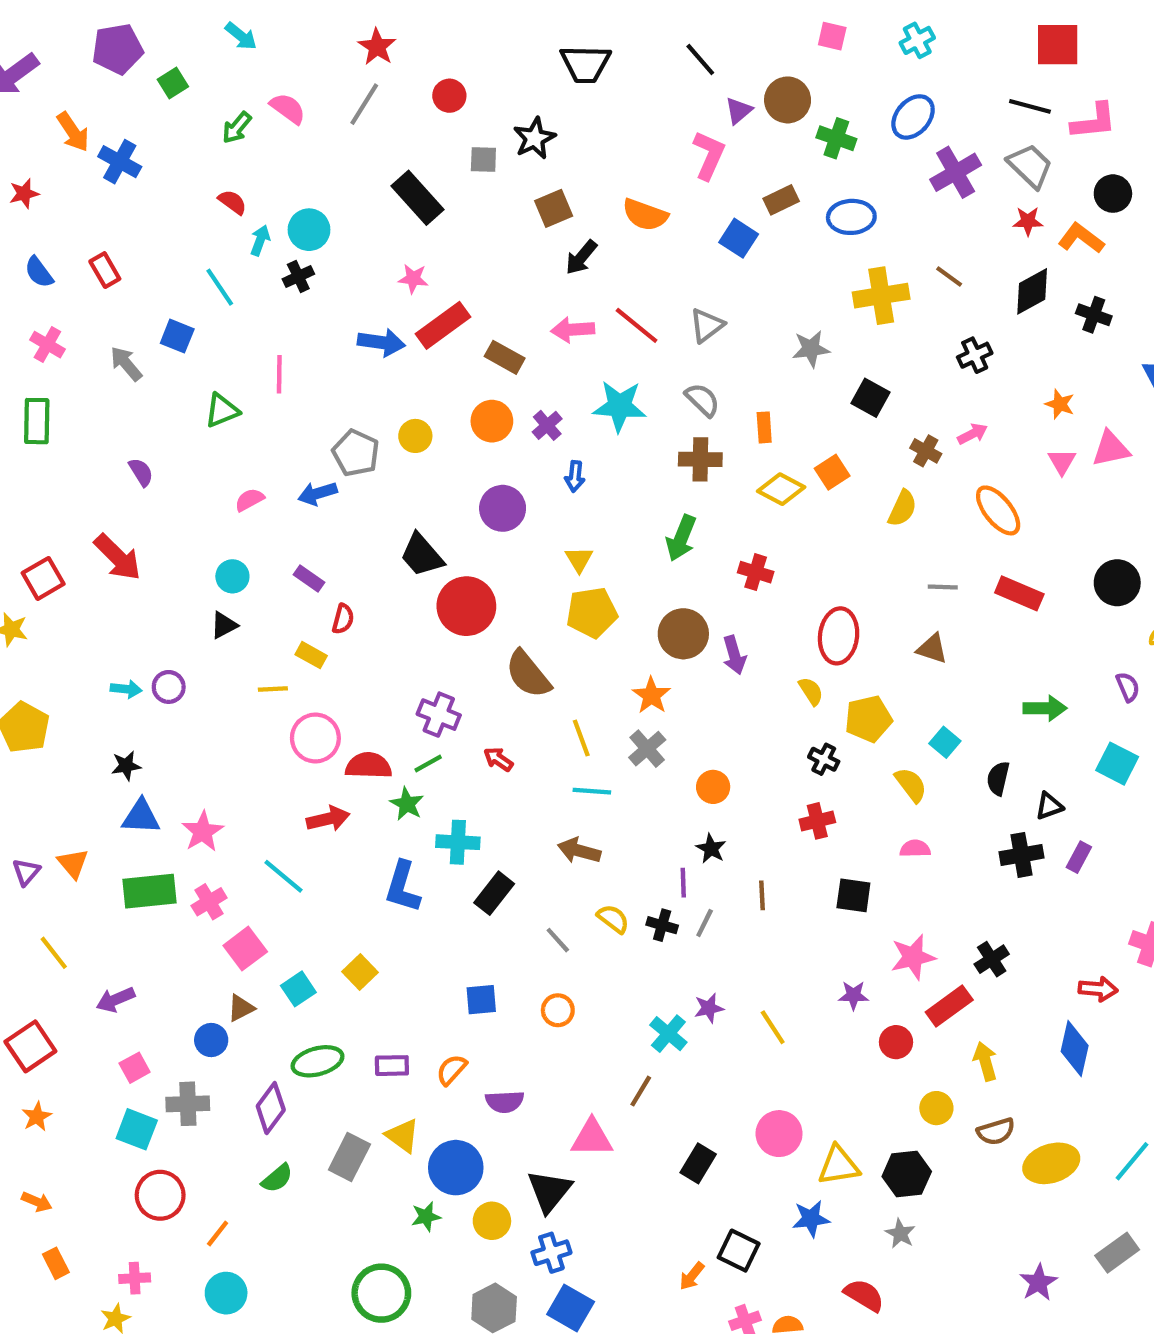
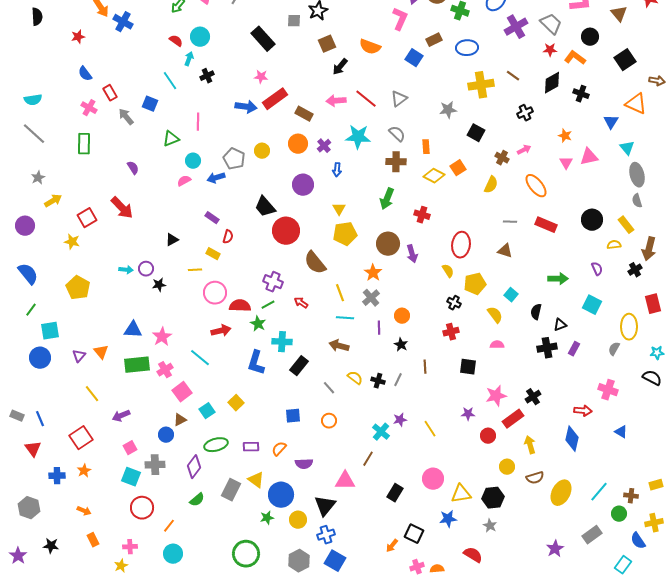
cyan circle: (309, 230) -> (200, 37), moved
red rectangle: (105, 270) -> (110, 93), moved
cyan circle: (232, 576) -> (193, 161), moved
black star: (126, 766) -> (159, 285), moved
purple line: (683, 883) -> (379, 328), moved
yellow ellipse: (1051, 1163) -> (561, 493), turned -45

